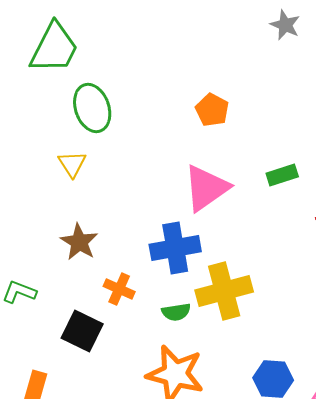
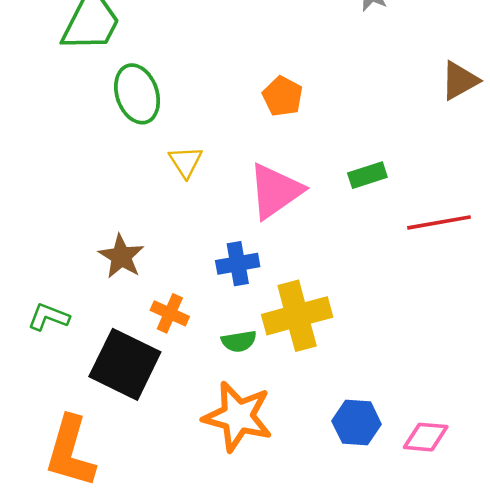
yellow triangle: (72, 164) -> (186, 162), moved
blue cross: (175, 248) -> (238, 264), size x0.7
black square: (82, 331) -> (125, 364), size x1.4

